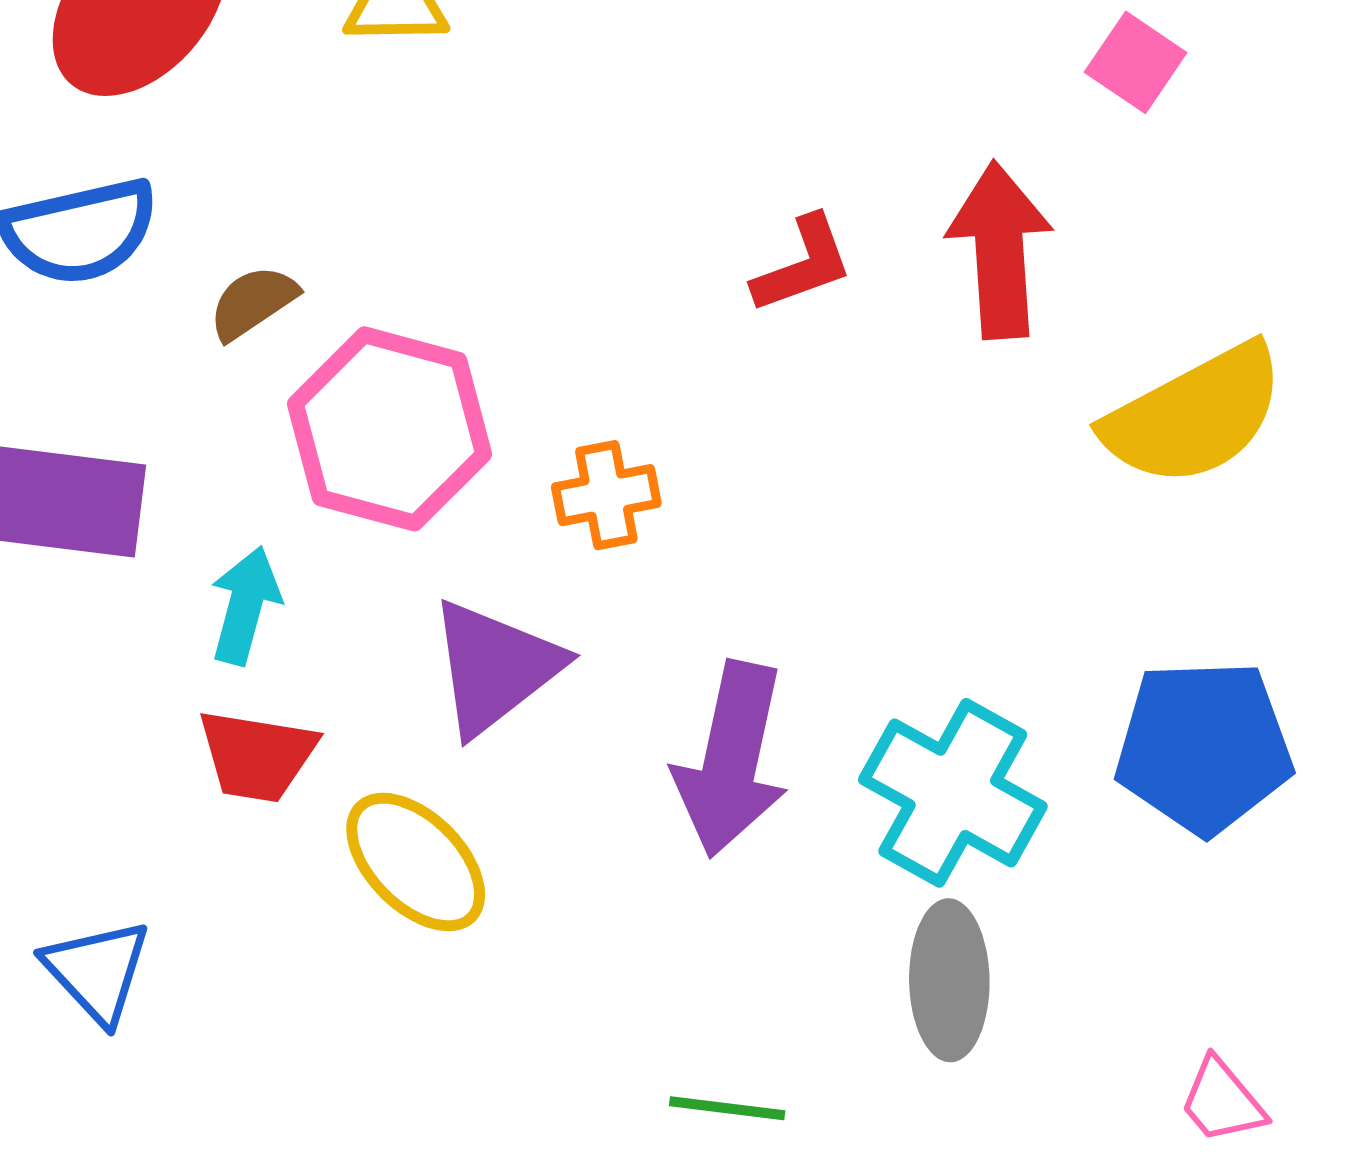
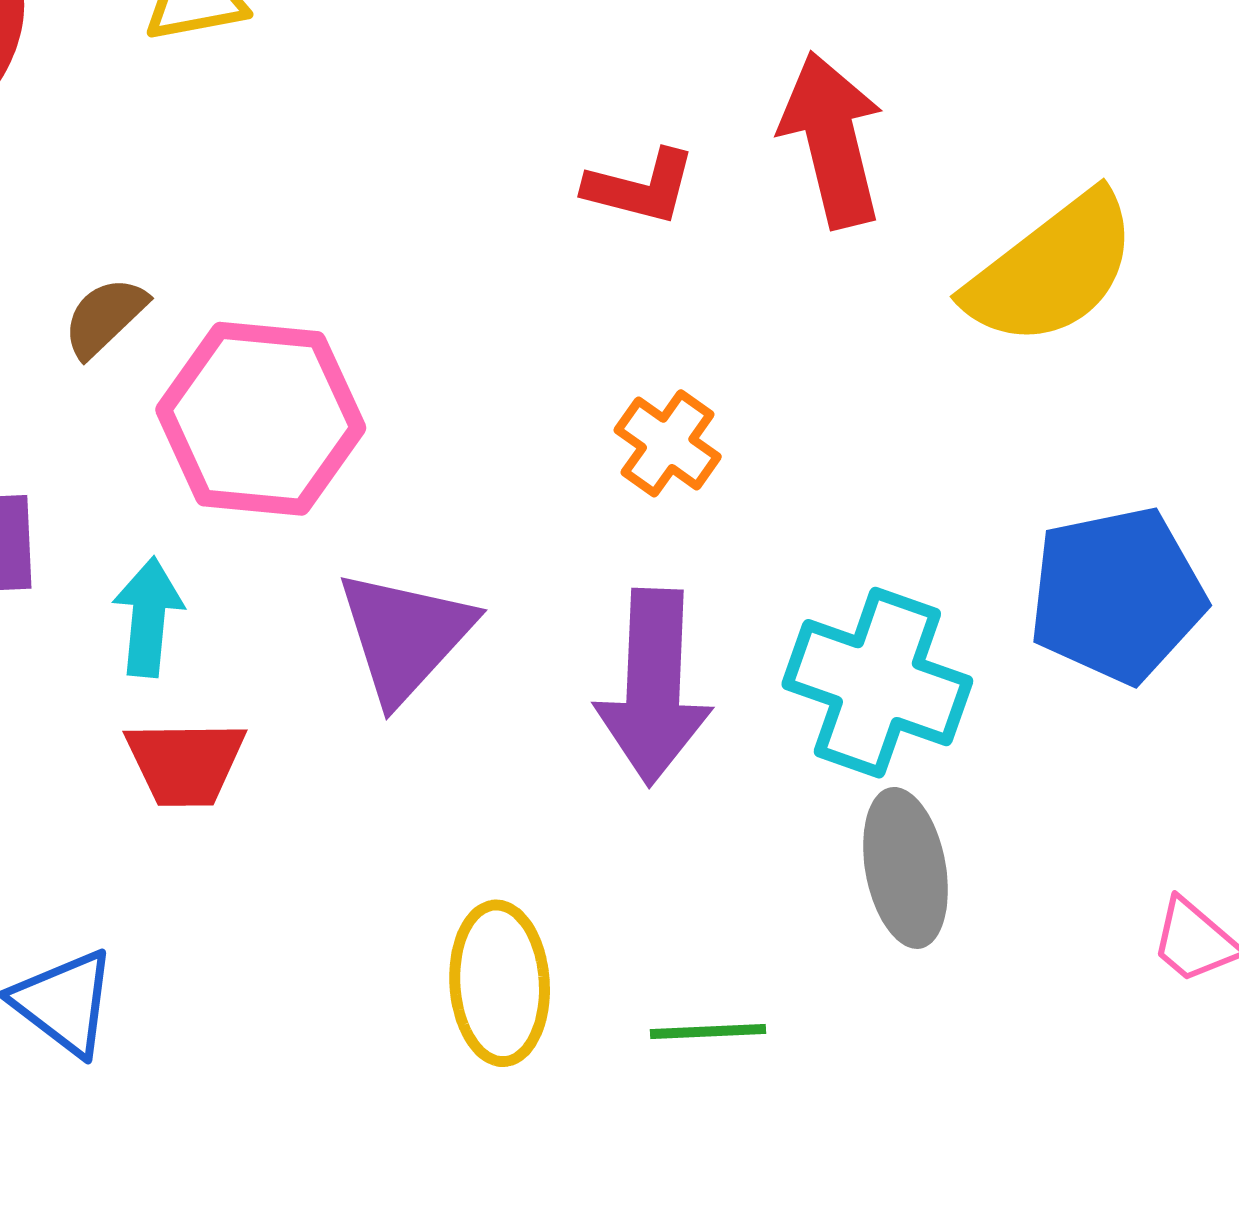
red L-shape: (803, 265) -> (640, 187), turned 44
orange cross: (606, 495) -> (668, 443), moved, turned -34
yellow ellipse: (416, 862) -> (500, 983), moved, turned 51

